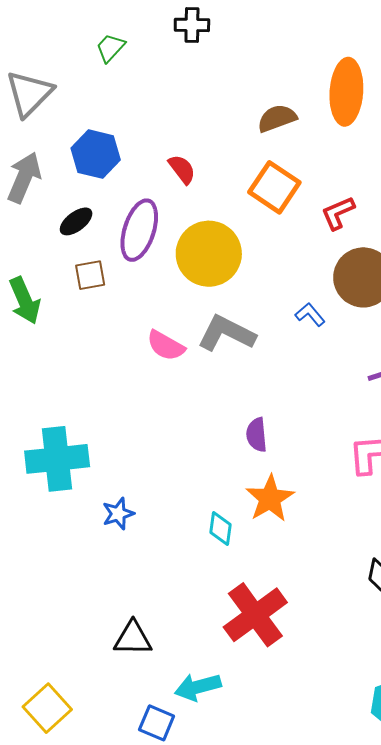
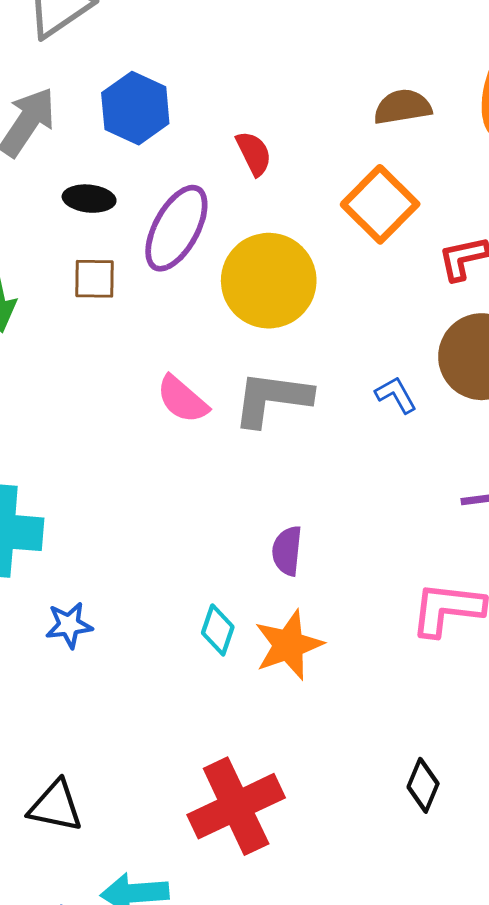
black ellipse: (76, 221) -> (89, 199), turned 32
gray L-shape: (226, 333) -> (272, 399), turned -30
cyan diamond: (221, 528) -> (218, 630), moved

